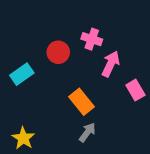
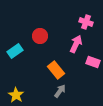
pink cross: (92, 39) -> (86, 22), moved
pink rectangle: (135, 90) -> (93, 62), turned -40

